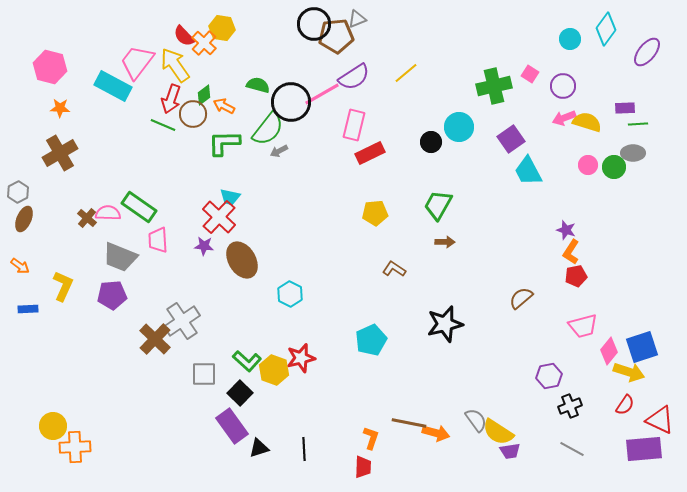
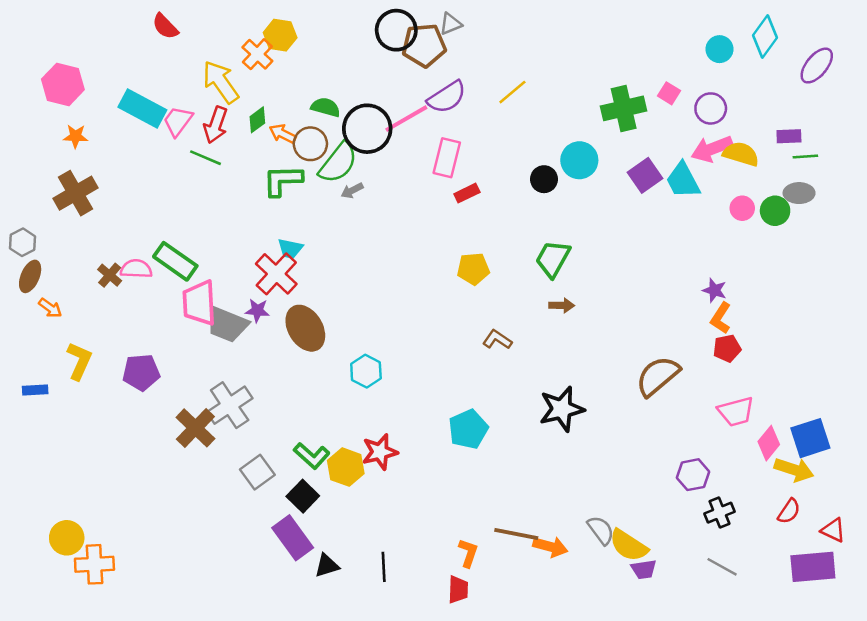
red semicircle: (184, 36) -> (165, 26), moved
pink trapezoid: (137, 62) -> (178, 121), moved, size x0.7
brown circle: (193, 114) -> (310, 144), moved
pink arrow: (564, 118) -> (712, 149), size x1.4
red rectangle: (370, 153) -> (467, 193), size x0.7
cyan trapezoid: (528, 171) -> (683, 180), moved
pink trapezoid: (158, 240) -> (199, 303), size x1.4
gray trapezoid: (120, 257) -> (227, 324), moved
orange arrow: (20, 266) -> (50, 308), moved
brown semicircle: (521, 298) -> (658, 376), size x1.5
gray square: (204, 374) -> (257, 472), turned -36
red triangle: (660, 420) -> (833, 530), size x0.7

